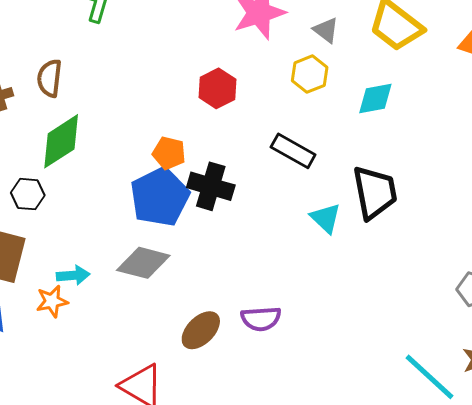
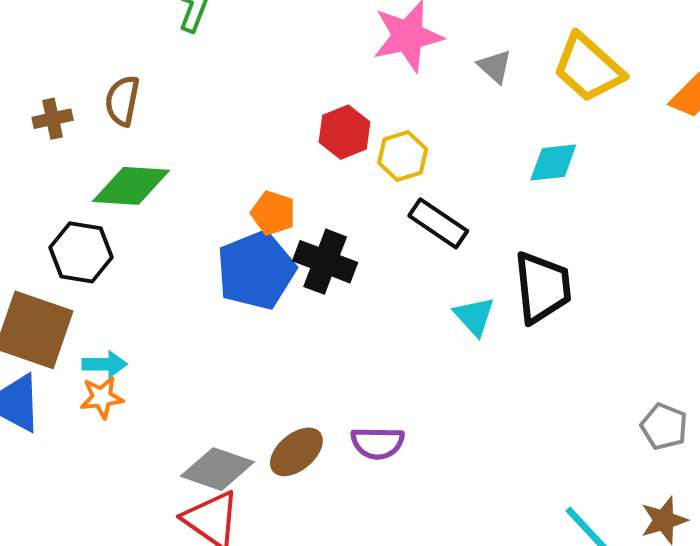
yellow hexagon: (310, 74) -> (403, 156), moved
green diamond: (61, 141) -> (131, 186), turned 32
black hexagon: (28, 194) -> (81, 252), size x1.4
gray diamond: (143, 263) -> (217, 469), moved
cyan arrow: (73, 275) -> (105, 364), moved

